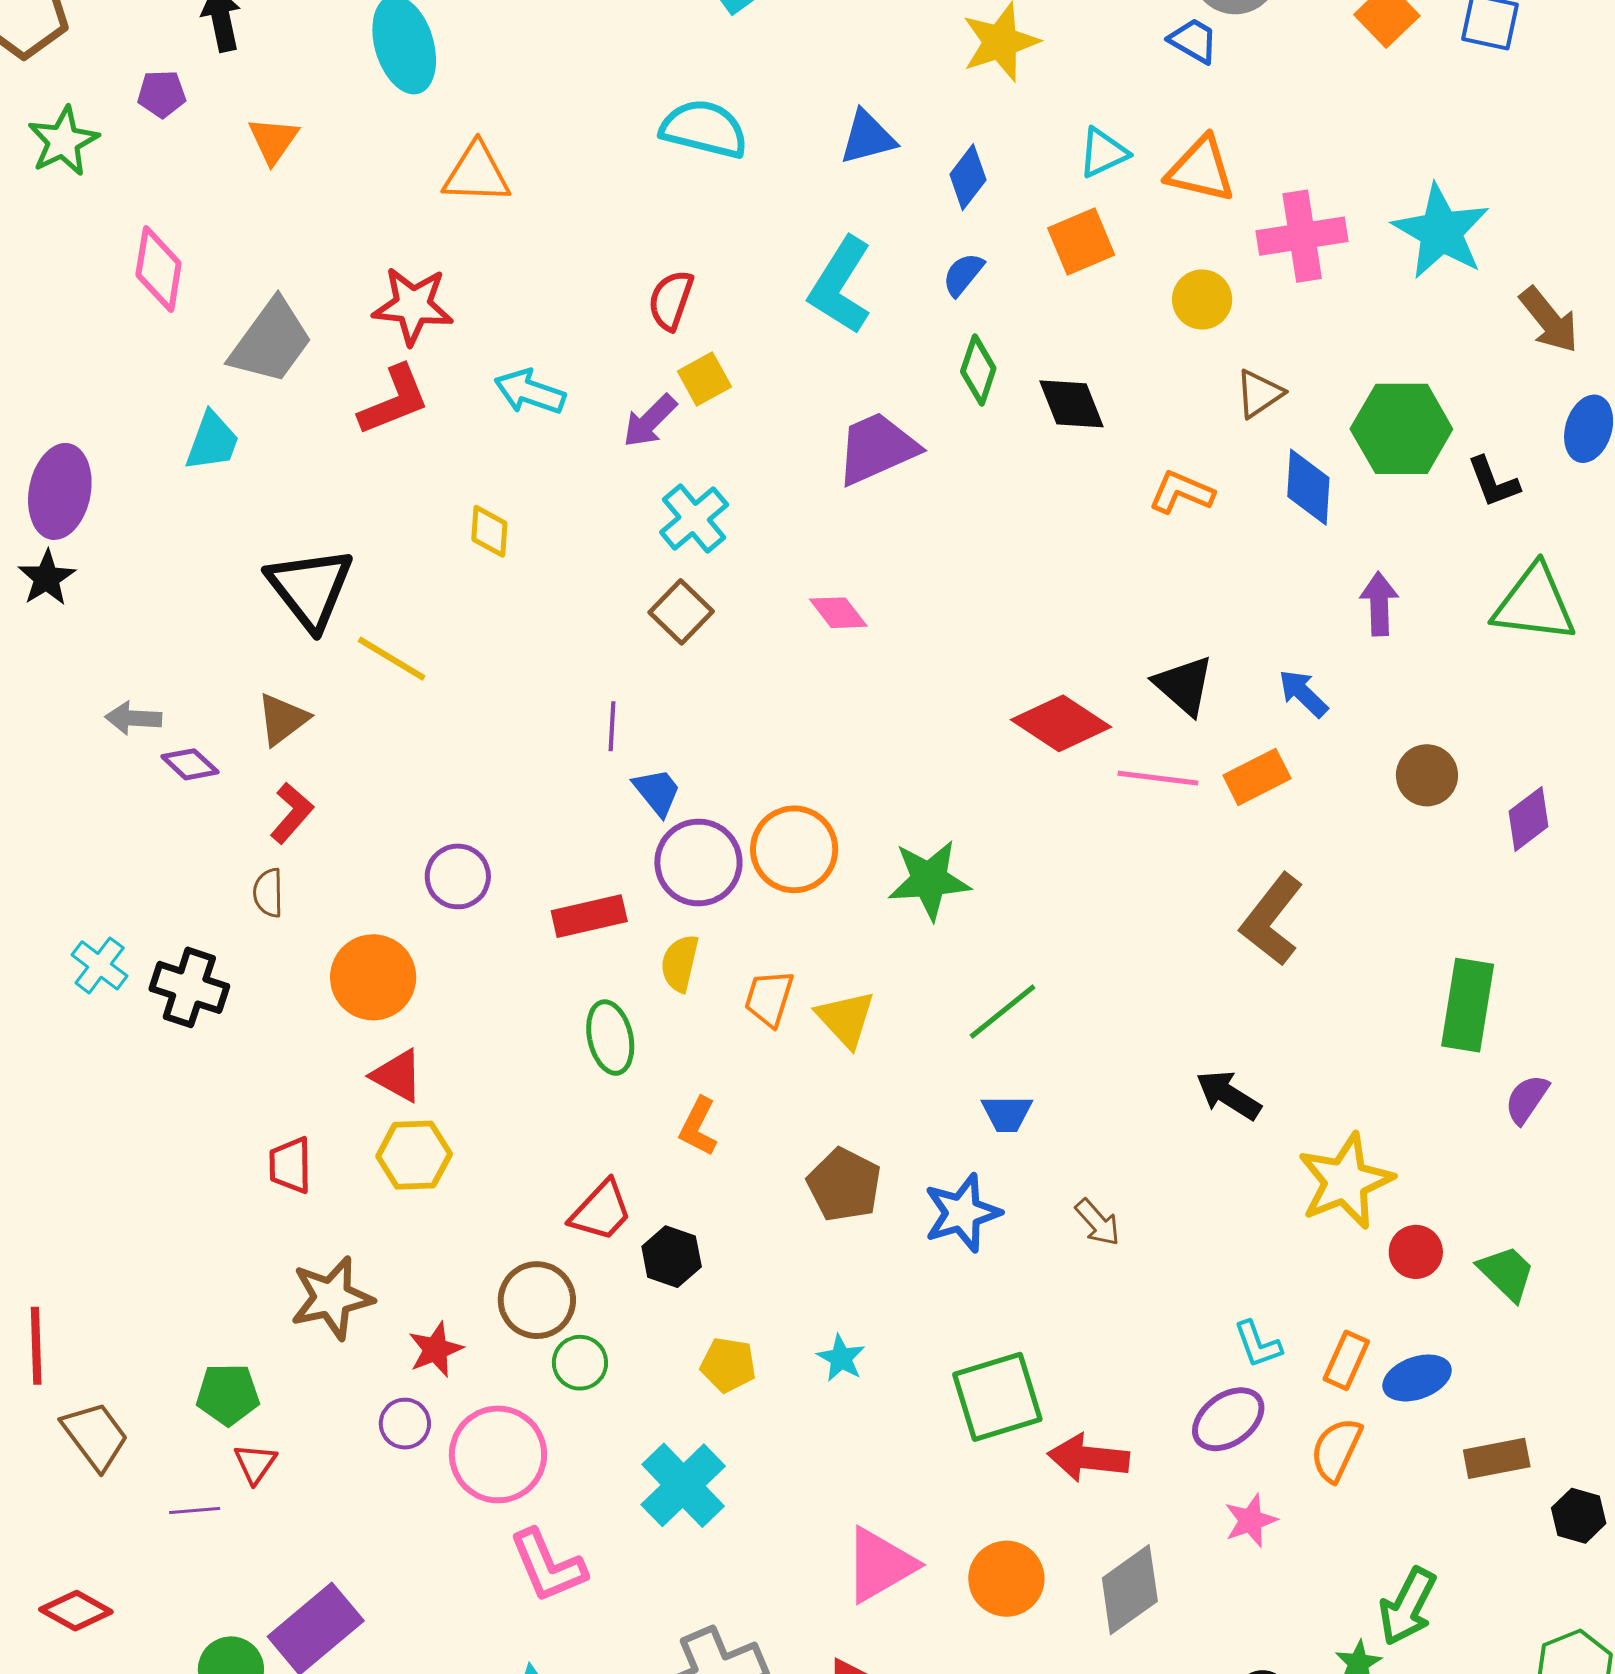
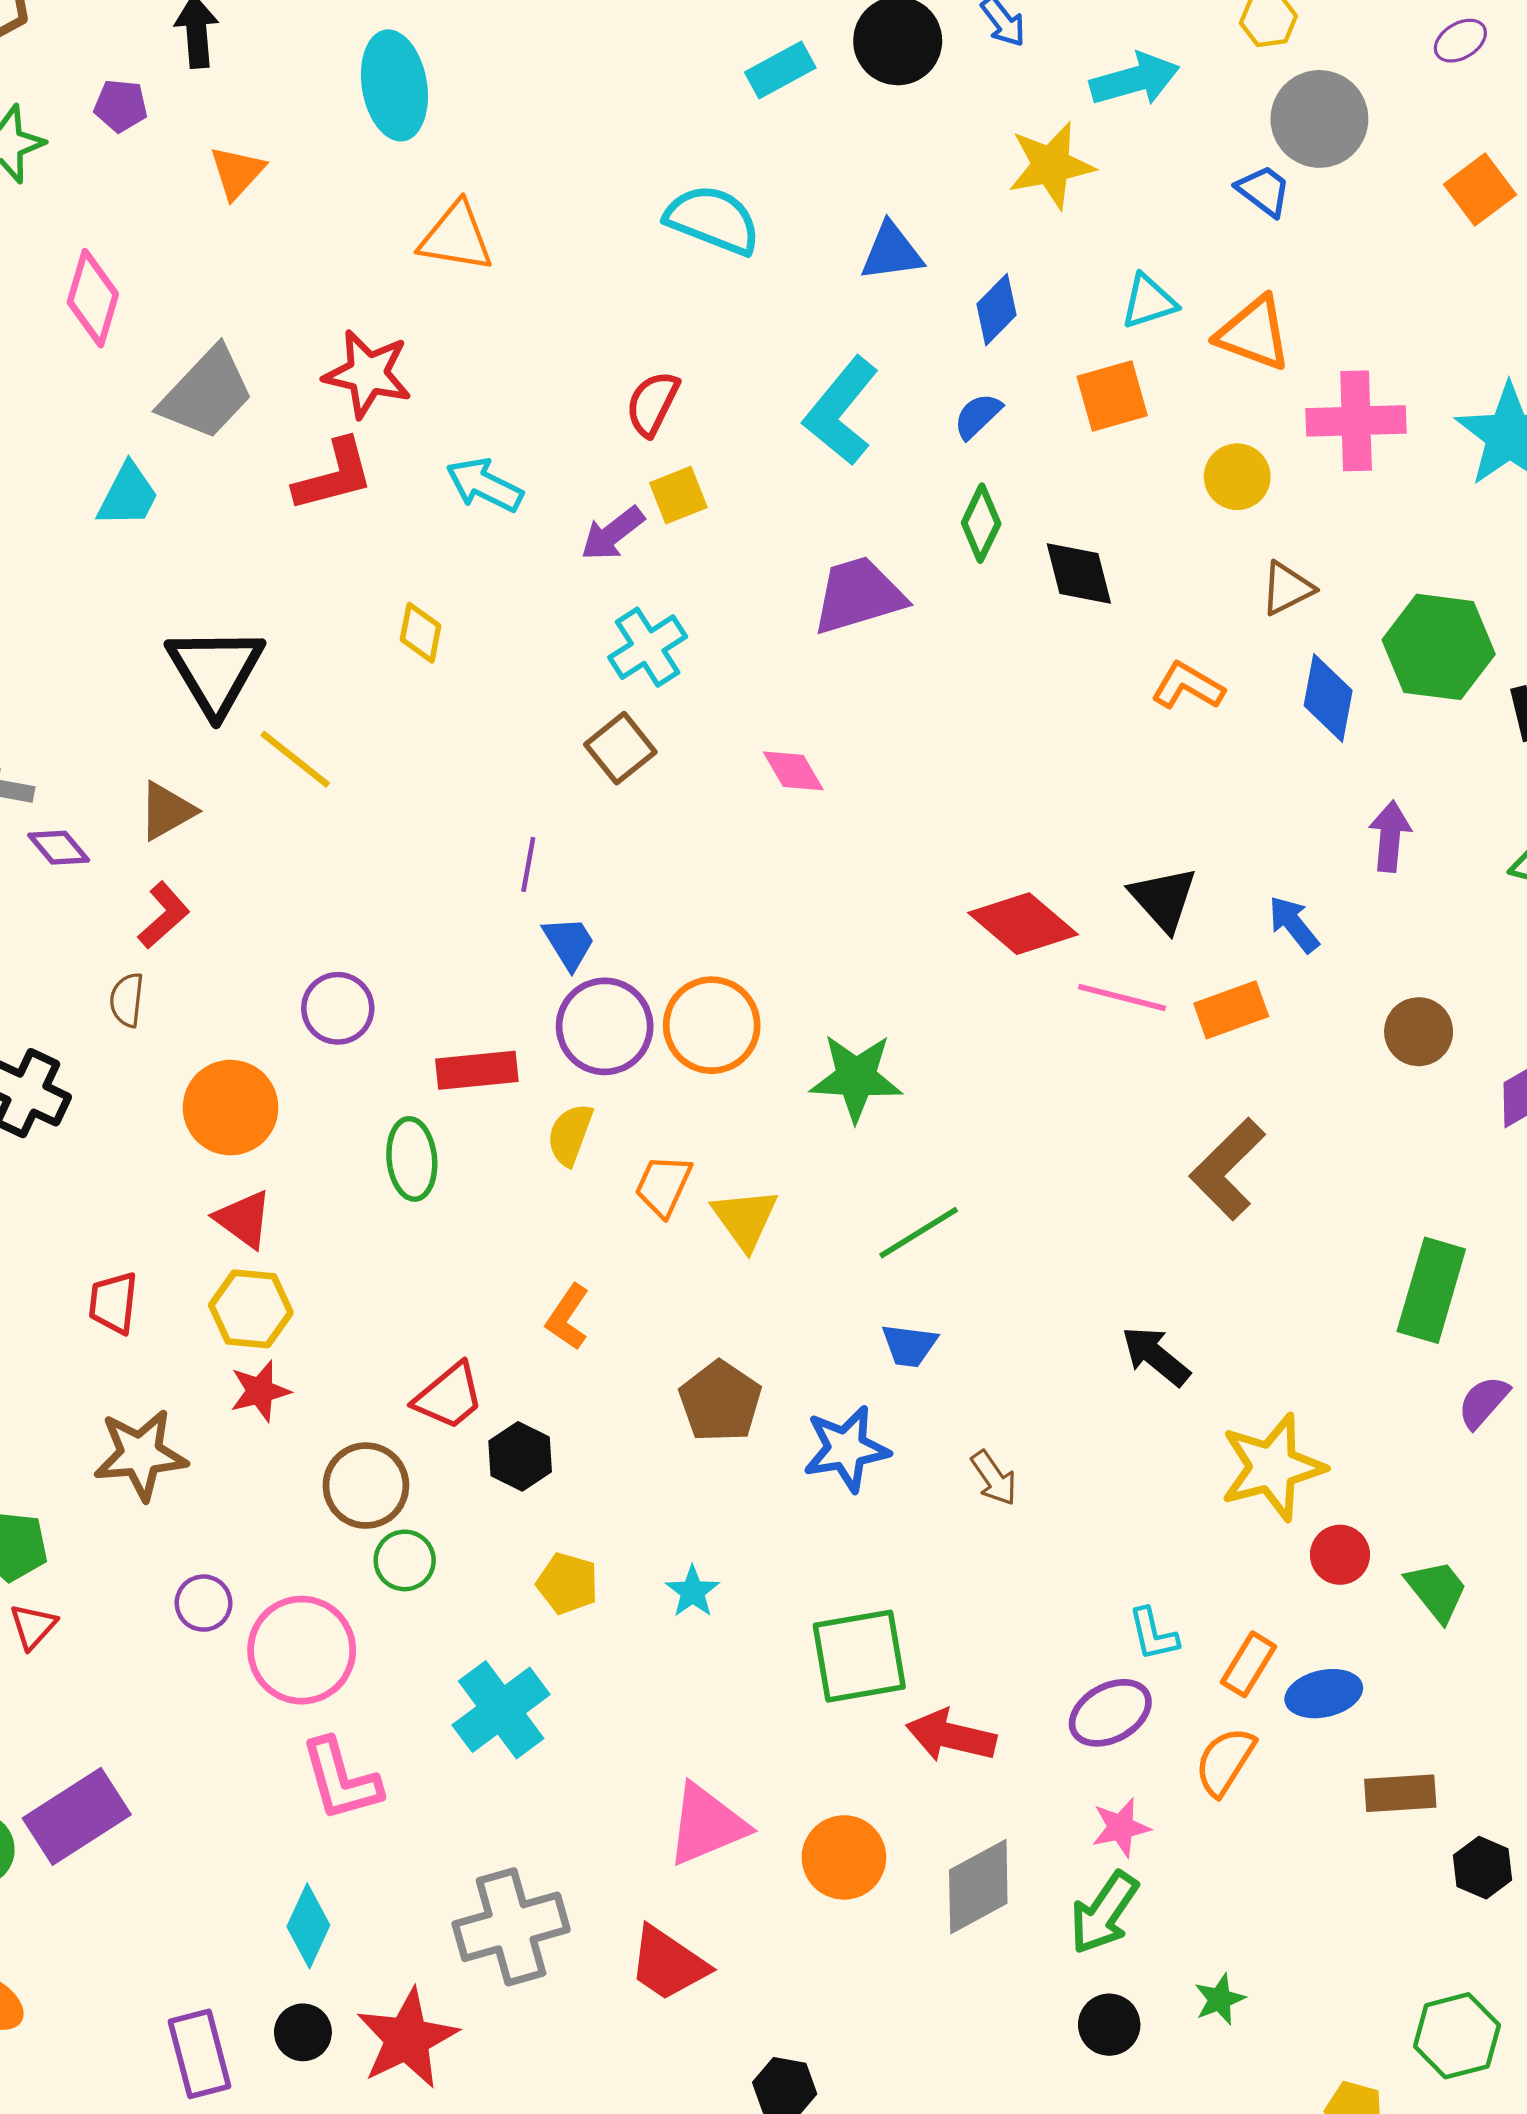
green ellipse: (610, 1038) -> (412, 1159), moved
red star: (435, 1349) -> (260, 1391), moved
green arrow: (1408, 1606) -> (1104, 1913), moved

